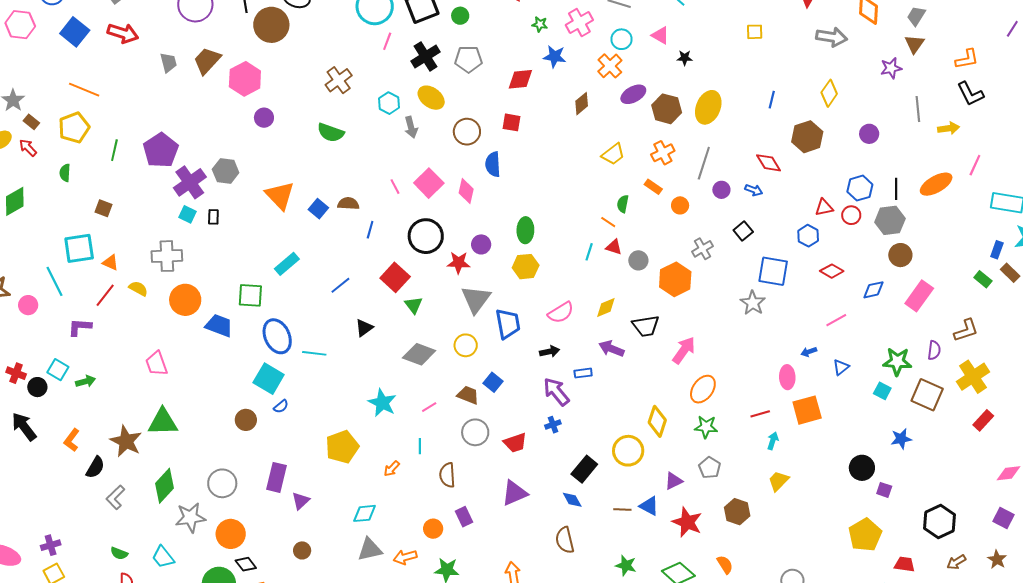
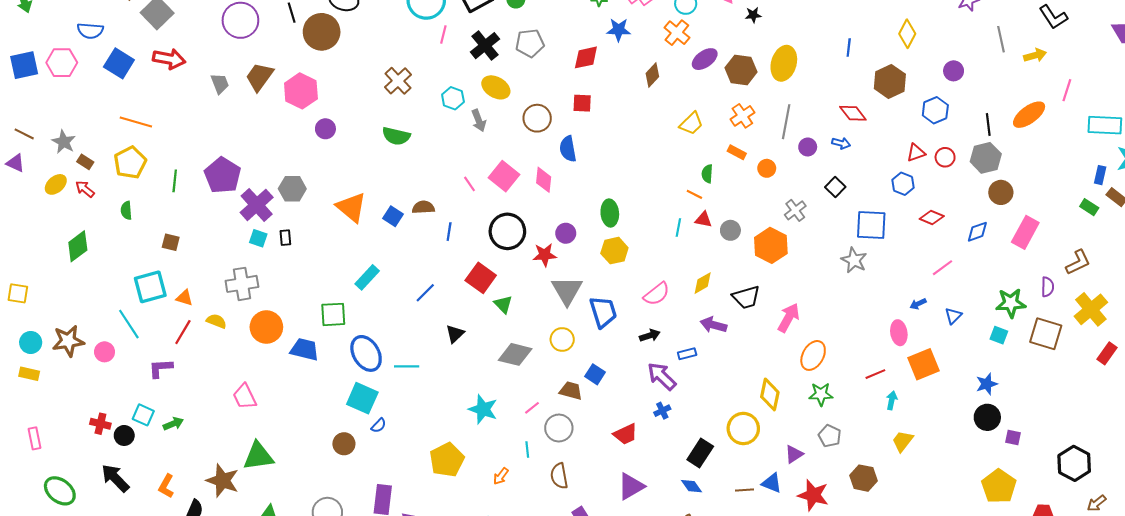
blue hexagon: (860, 188) -> (935, 110), moved
gray circle: (475, 432) -> (559, 428), moved
blue star: (901, 439) -> (987, 384), moved

